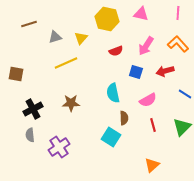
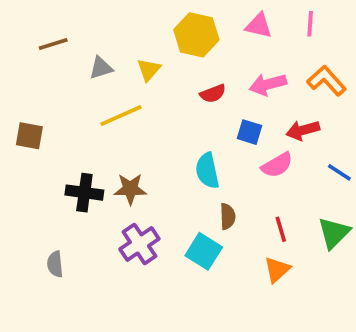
pink line: (178, 13) -> (310, 24), moved
pink arrow: (146, 46) -> (268, 84), turned 42
pink semicircle: (148, 100) -> (277, 165), moved
black cross: (33, 109) -> (84, 193), moved, turned 36
gray semicircle: (30, 135) -> (55, 264), moved
purple cross: (59, 147) -> (139, 244), moved
orange triangle: (152, 165) -> (277, 270), moved

